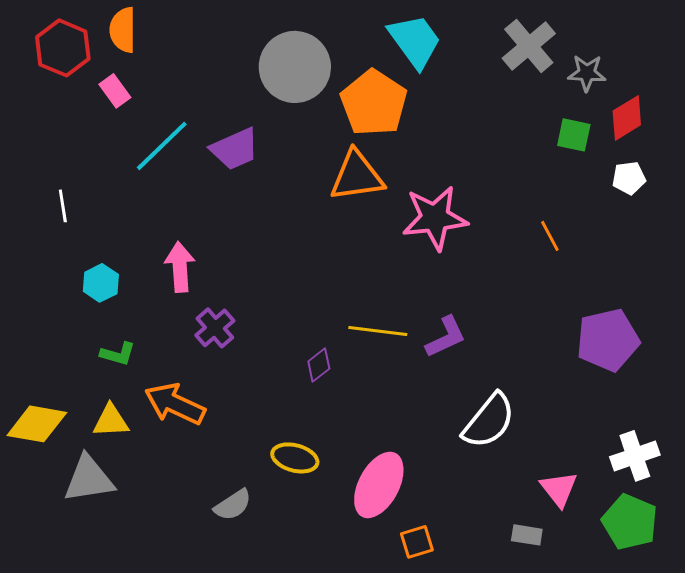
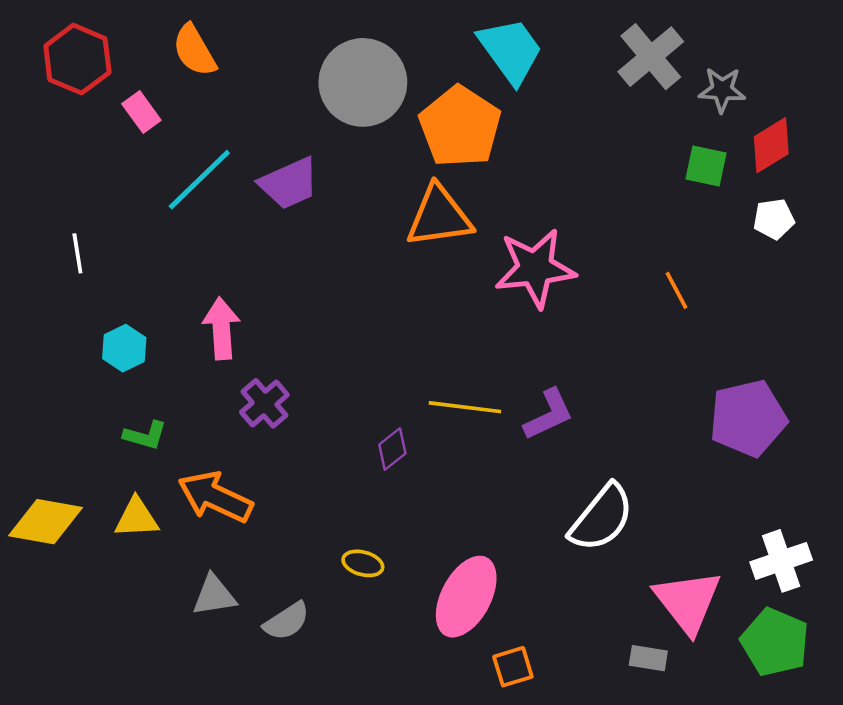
orange semicircle: (123, 30) -> (194, 50), moved, turned -30
yellow ellipse: (295, 458) -> (363, 563), size x0.7
gray triangle: (89, 479) -> (214, 595), moved, size x0.7
pink triangle: (559, 489) -> (688, 602), size x1.5

